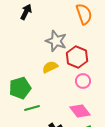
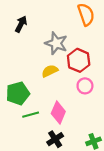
black arrow: (26, 12) -> (21, 24), moved
pink diamond: (80, 111) -> (58, 113), moved, turned 60

